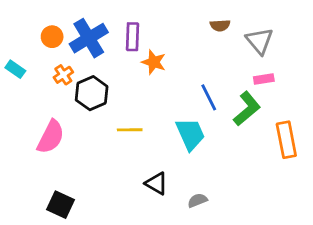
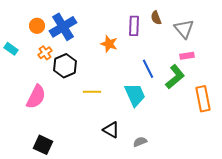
brown semicircle: (220, 25) -> (156, 18), turned 72
purple rectangle: (133, 37) -> (134, 26), moved

